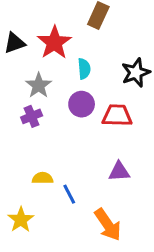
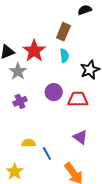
cyan semicircle: (84, 69) -> (64, 56), moved
gray star: (39, 85) -> (18, 71), moved
purple triangle: (119, 172) -> (80, 137), turned 42

